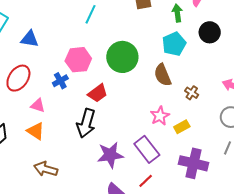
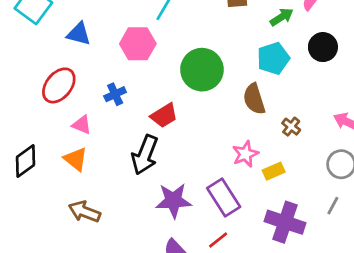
green arrow: (177, 13) -> (282, 17), turned 60
pink hexagon: (78, 60) -> (138, 44), moved

